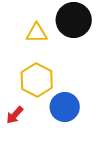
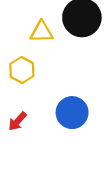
yellow hexagon: (37, 80) -> (22, 70), moved, size x0.7

